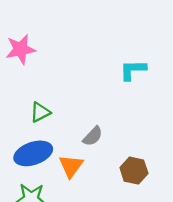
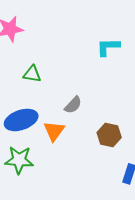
green triangle: (40, 112) -> (32, 74), moved, turned 36

